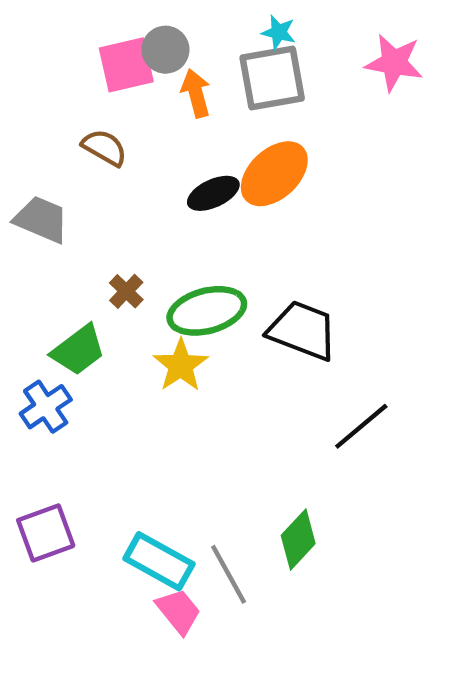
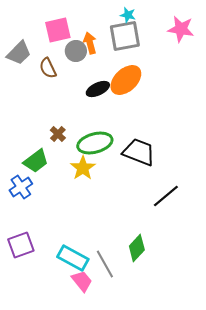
gray circle: (165, 50) -> (76, 51), moved
brown semicircle: (104, 148) -> (48, 68), turned -145
gray trapezoid: (41, 219) -> (19, 53), moved, turned 112

